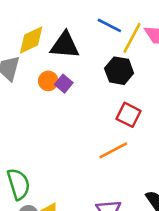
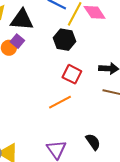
purple square: (64, 84) -> (17, 41), moved

